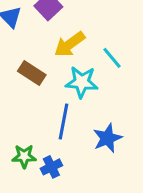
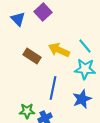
yellow arrow: (70, 44) -> (59, 50), moved, turned 60
cyan star: (82, 82) -> (85, 69), moved

